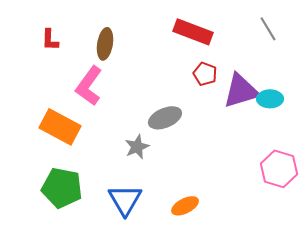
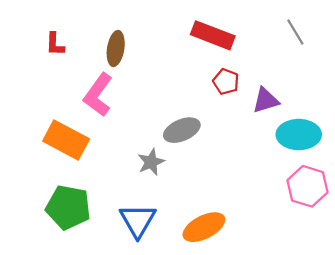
purple triangle: (241, 91) -> (266, 100), size x0.7
cyan ellipse: (270, 99) -> (299, 135), moved, size x1.5
orange ellipse: (185, 206) -> (204, 227), size x1.4

